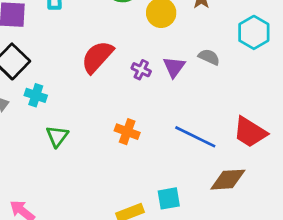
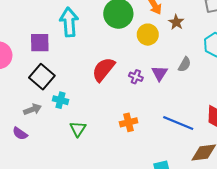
gray semicircle: (209, 57) -> (185, 64), turned 98
orange cross: (127, 132) -> (129, 122), turned -30

